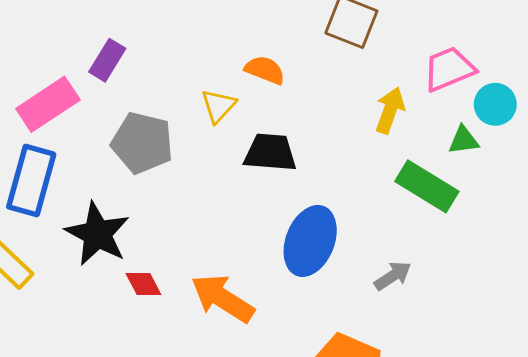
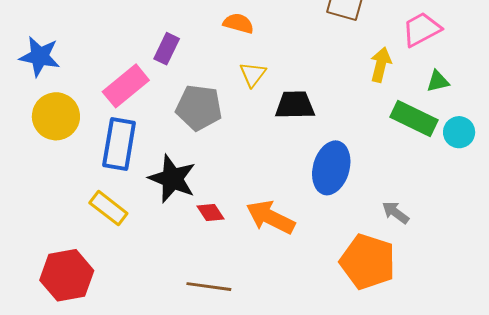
orange semicircle: (265, 70) -> (238, 23), moved
cyan circle: (495, 104) -> (459, 132), moved
gray arrow: (393, 276) -> (395, 213), moved, turned -104

